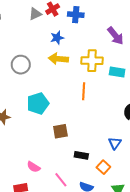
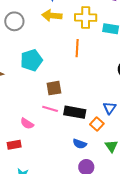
blue triangle: (115, 143) -> (110, 108), moved
black rectangle: (81, 155) -> (75, 112), size x1.5
pink line: (61, 180) -> (50, 109), moved, turned -35

